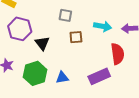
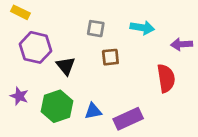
cyan arrow: (103, 26) -> (142, 28), moved
purple rectangle: (99, 76) -> (128, 119), moved

